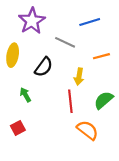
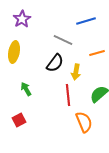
purple star: (32, 21) -> (22, 19), moved, size x0.7
black semicircle: (44, 67) -> (55, 63), moved
orange semicircle: (88, 130) -> (84, 122), turned 30

